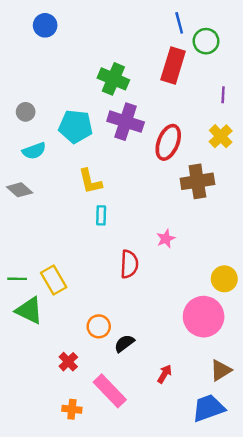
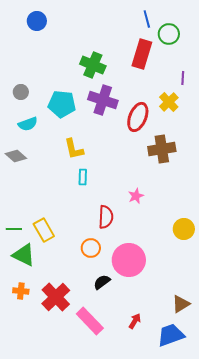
yellow cross: (221, 136) -> (169, 102), moved
pink circle: (204, 317) -> (129, 260), moved
orange circle: (99, 326) -> (91, 248), moved
red cross: (68, 362) -> (56, 297), size x1.8
red arrow: (165, 374) -> (135, 321), moved
orange cross: (72, 409) -> (21, 291), moved

